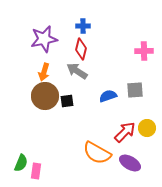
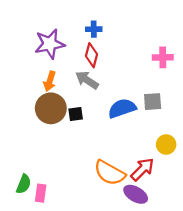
blue semicircle: (108, 96) -> (122, 108), size x1.4
red arrow: (125, 132) -> (142, 169), moved
purple ellipse: (130, 163) -> (136, 194), moved

